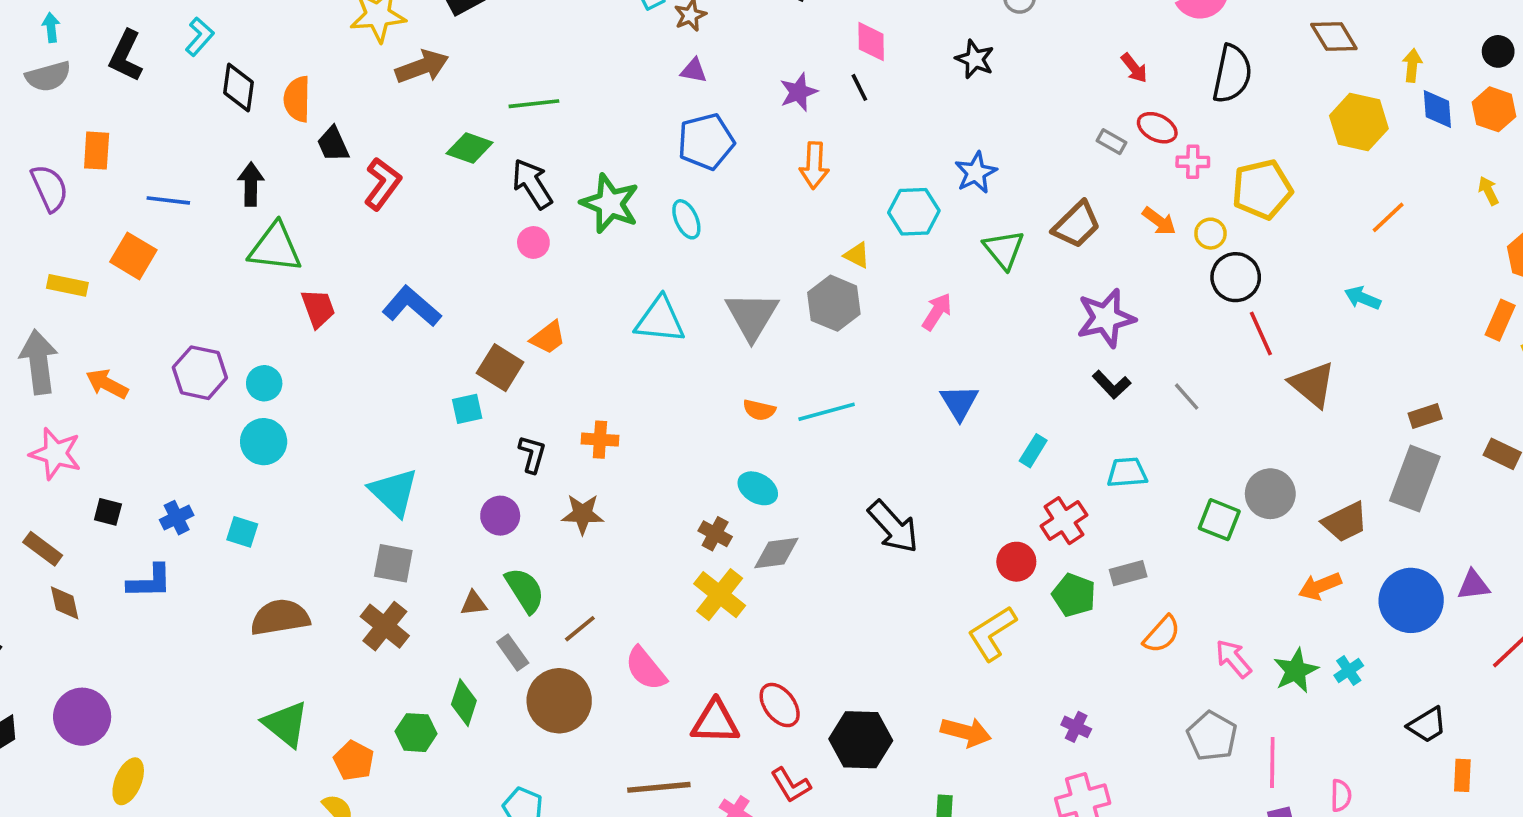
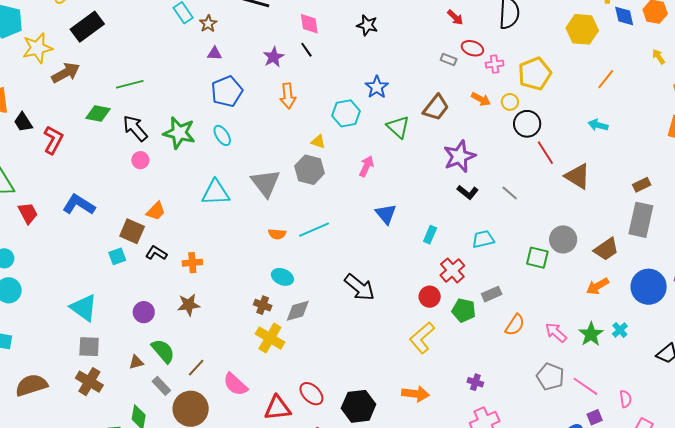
black L-shape: (532, 454) -> (156, 253), moved, turned -65
pink line: (1272, 762) -> (585, 386), turned -48

